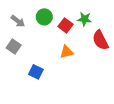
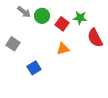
gray arrow: (18, 21) -> (24, 12), moved
blue square: (36, 72) -> (34, 68), turned 32

